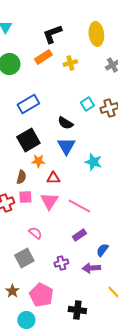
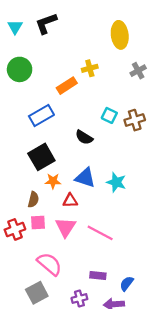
black L-shape: (52, 34) -> (46, 23), moved
orange rectangle: (43, 57) -> (67, 86), moved
cyan square: (87, 104) -> (109, 115), turned -32
blue triangle: (66, 146) -> (85, 178), moved, turned -42
pink semicircle: (35, 233) -> (49, 264), size x1.6
purple rectangle: (79, 235) -> (98, 275), moved, turned 40

